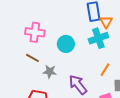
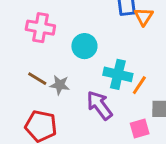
cyan cross: (98, 38) -> (118, 74), moved, turned 30
brown line: (33, 58) -> (37, 79), moved

